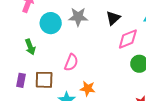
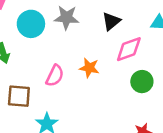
orange star: (88, 89) -> (89, 68), moved

